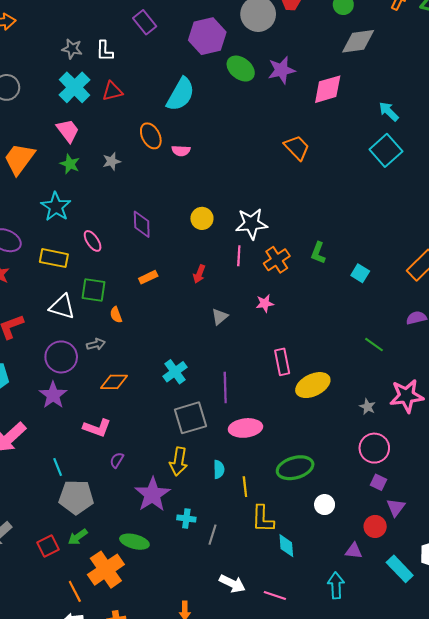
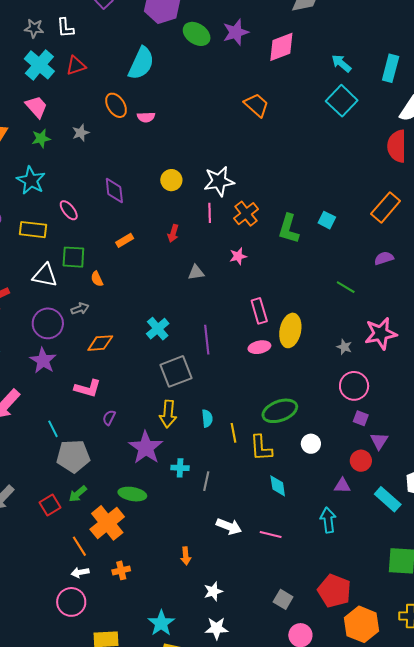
green star: (70, 164) -> (41, 138), turned -30
green L-shape: (318, 253) -> (289, 229), moved, size x1.4
gray triangle: (220, 317) -> (196, 273), turned 36
yellow ellipse: (313, 385) -> (290, 330), turned -48
pink ellipse: (245, 428) -> (259, 347), moved, size x0.7
yellow L-shape: (263, 519) -> (261, 448), moved

